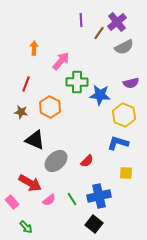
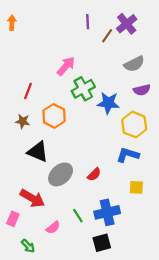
gray semicircle: (124, 47) -> (134, 64), moved
orange arrow: (34, 48) -> (12, 23), moved
green cross: (77, 82) -> (83, 89), turned -30
pink semicircle: (49, 200) -> (53, 228), moved
pink rectangle: (12, 202) -> (13, 219), turned 64
black square: (94, 224) -> (102, 243), turned 36

